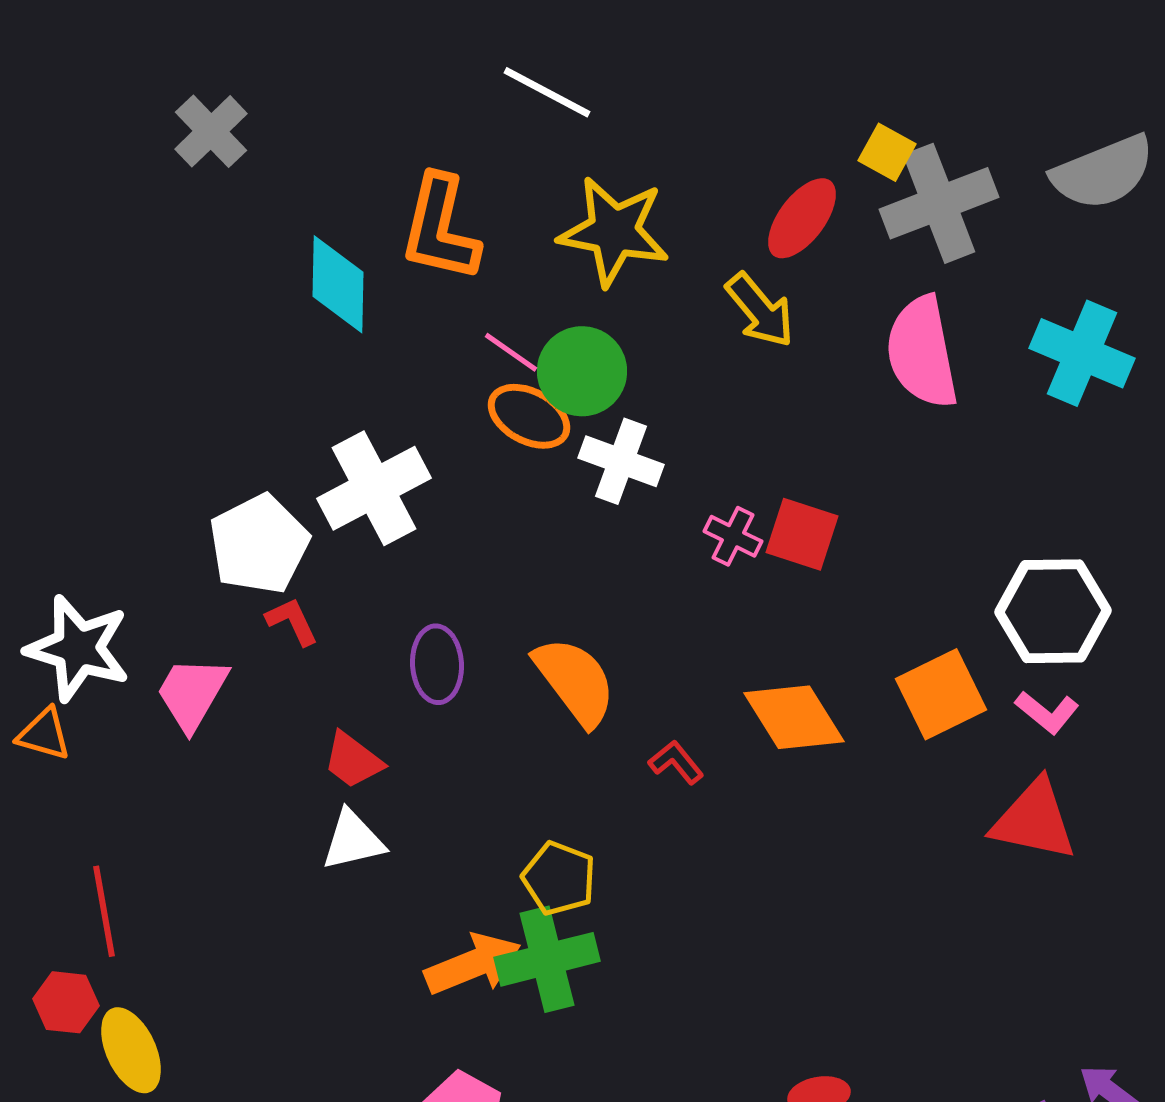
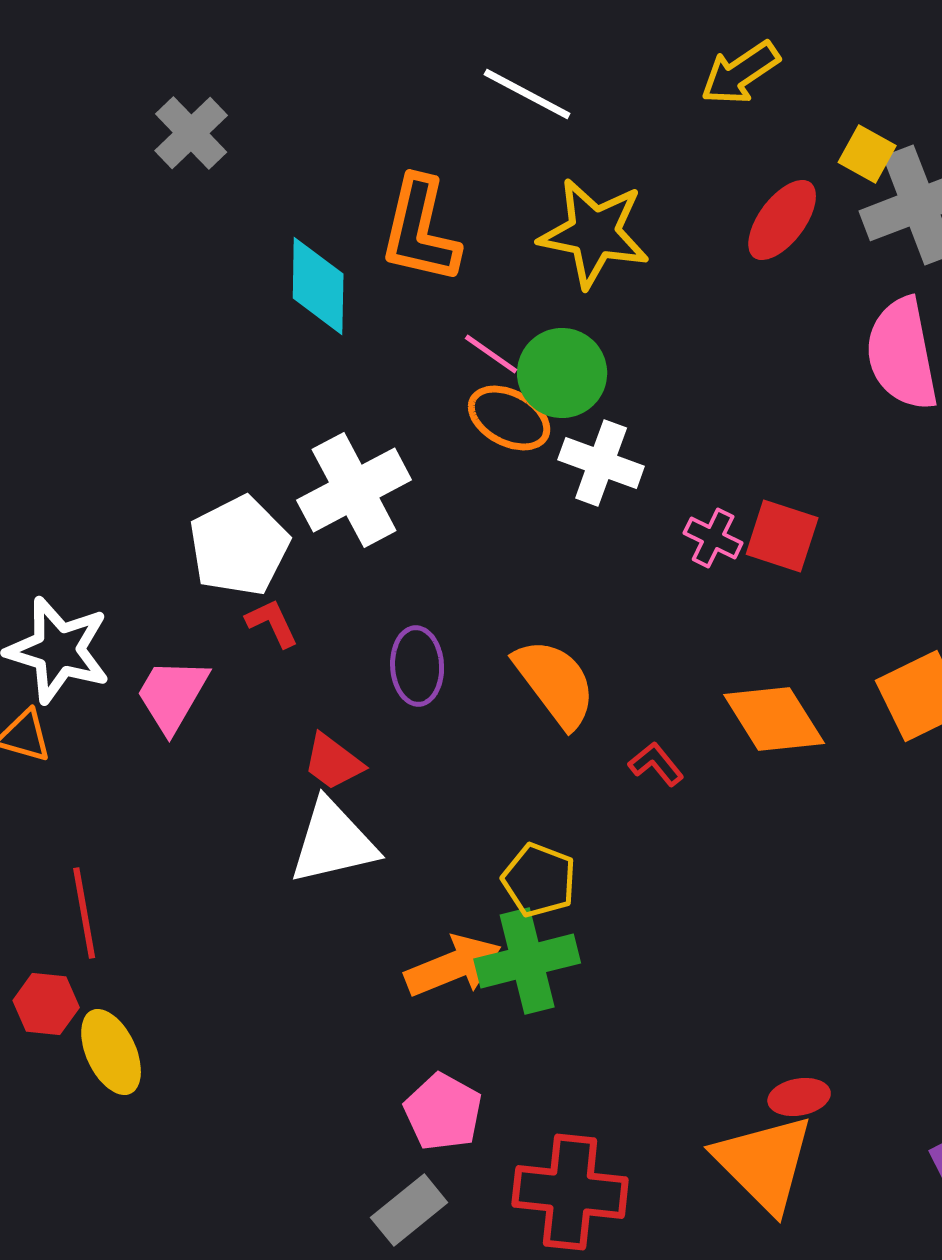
yellow arrow: (760, 310) -> (740, 73), moved, turned 96
white triangle: (353, 840) -> (333, 842), size x1.4

